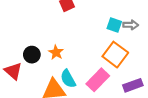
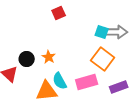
gray arrow: (131, 25) -> (117, 32), size x1.5
pink rectangle: (98, 80) -> (87, 82), turned 30

